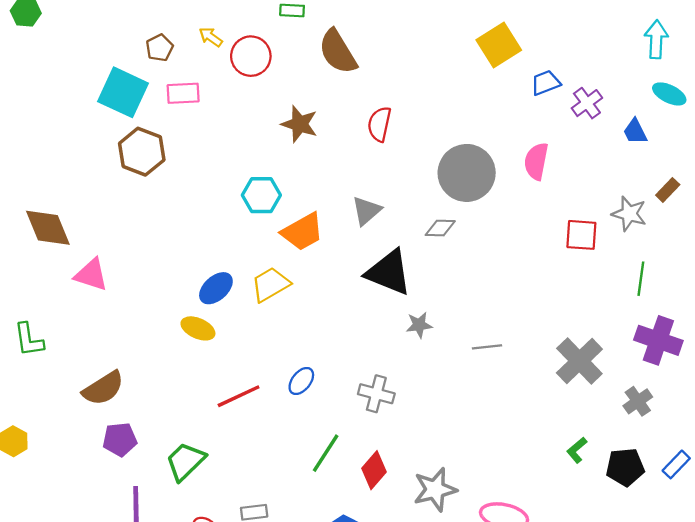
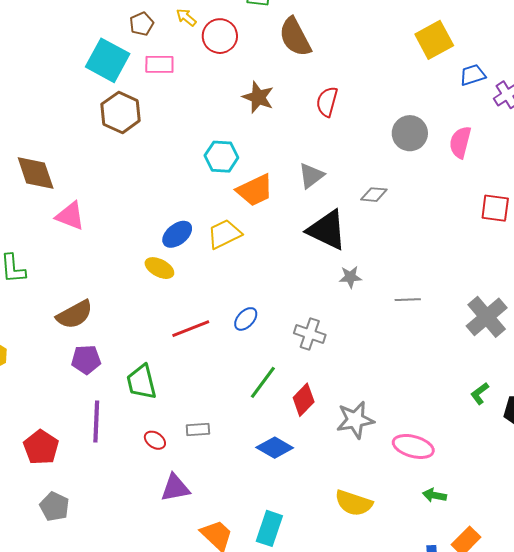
gray circle: (467, 173) -> (410, 133), moved, size x0.7
green trapezoid: (185, 461) -> (141, 382), turned -63

